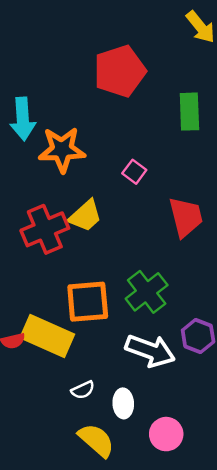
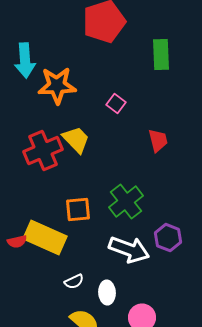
yellow trapezoid: (85, 216) -> (76, 140), turned -92
red trapezoid: (186, 217) -> (158, 141), size x0.7
orange square: (88, 302) -> (78, 210), size x0.7

